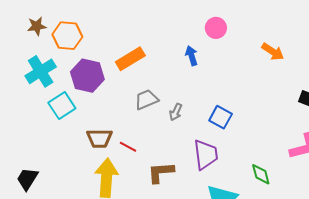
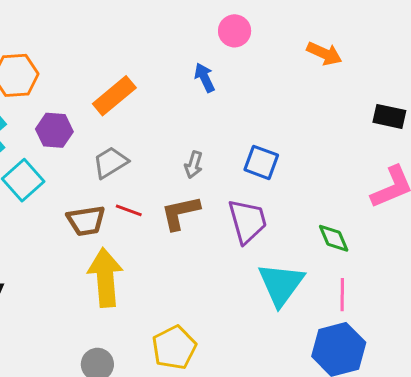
purple hexagon: (87, 76) -> (54, 130), size x0.7
gray trapezoid: (146, 100) -> (110, 162), moved
red line: (128, 147) -> (129, 210), moved
brown L-shape: (161, 172) -> (180, 213), moved

